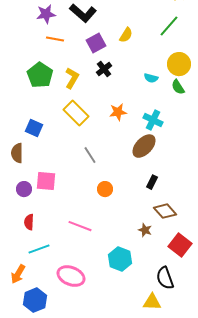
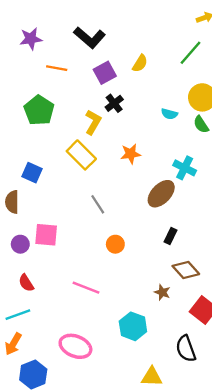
purple star: (46, 14) -> (31, 39), moved
yellow L-shape: (72, 78) -> (93, 122), moved
cyan cross: (153, 120) -> (185, 168), moved
red semicircle: (29, 222) -> (26, 283), turned -35
cyan line: (39, 249) -> (18, 315), moved
yellow triangle: (152, 302) -> (152, 377), moved

